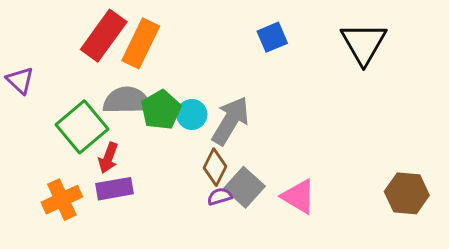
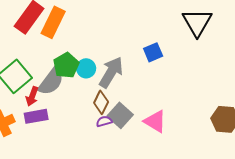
blue square: (272, 37) -> (153, 52), moved
gray semicircle: (127, 101) -> (51, 81), moved, turned 128

